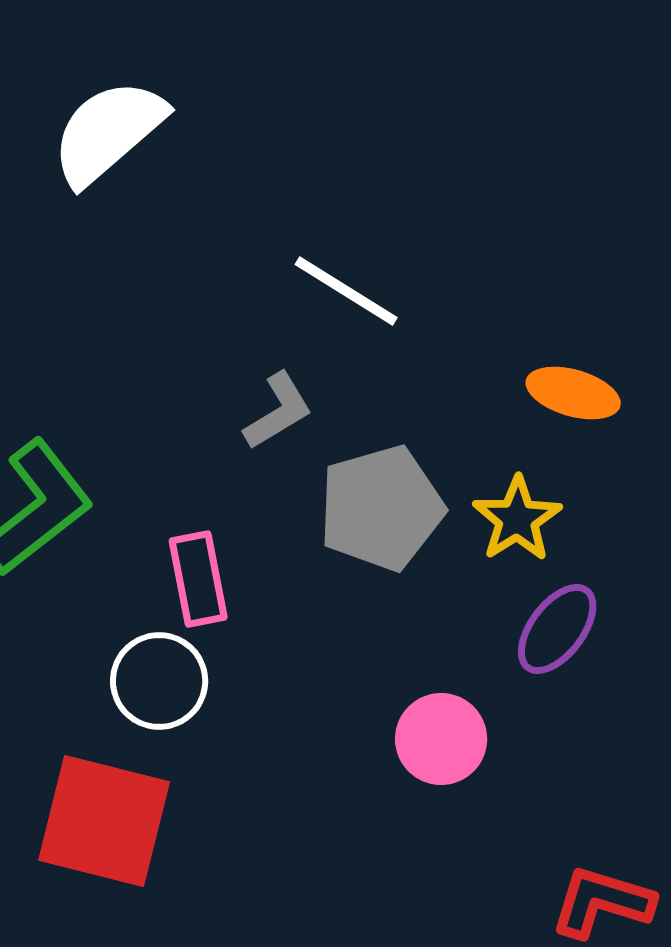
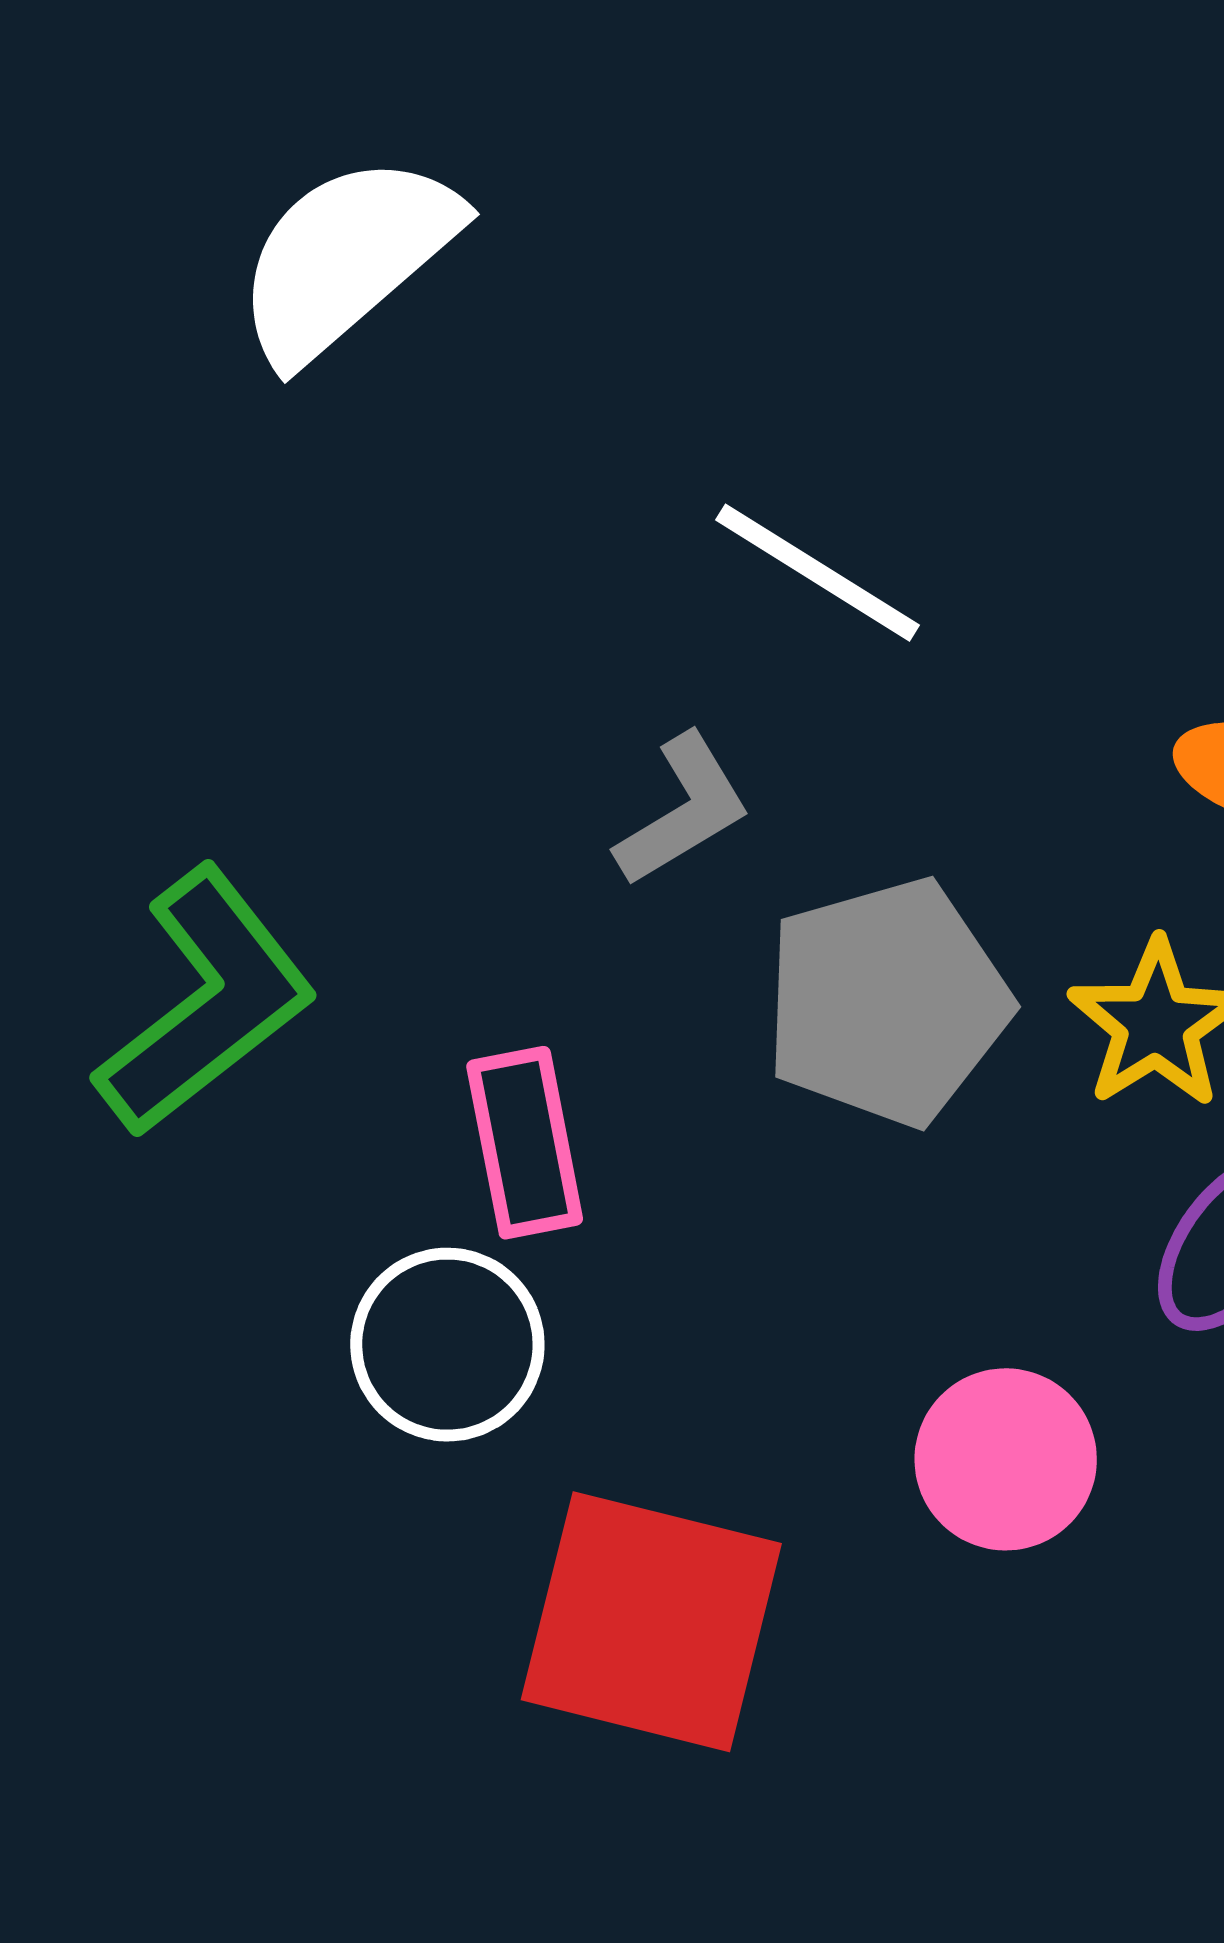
red square: (104, 821) -> (651, 1622), moved

